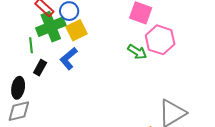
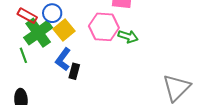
pink hexagon: (160, 40) -> (104, 27), moved
black rectangle: (40, 68) -> (74, 71), moved

